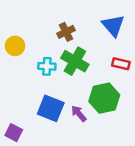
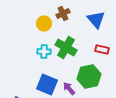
brown cross: (66, 32) -> (63, 14), moved
yellow circle: (15, 46) -> (44, 24), moved

